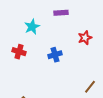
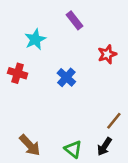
purple rectangle: (61, 13) -> (75, 20), turned 56
blue cross: (55, 55) -> (66, 77), turned -32

